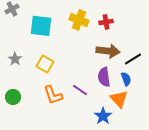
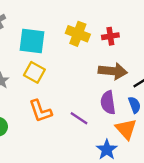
yellow square: (45, 64) -> (34, 72), moved
orange L-shape: (53, 95) -> (40, 111), moved

